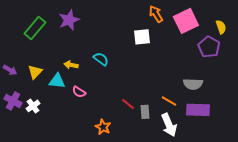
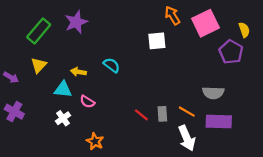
yellow triangle: (35, 72) -> (39, 65), moved
white cross: (33, 106) -> (63, 118), moved
gray rectangle: (145, 112) -> (162, 114), moved
orange star: (103, 127) -> (95, 141), moved

